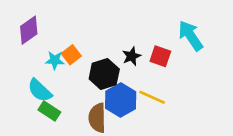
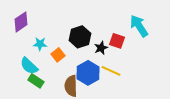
orange square: (71, 55) -> (58, 55), moved
black star: (132, 56) -> (101, 48), moved
black hexagon: (104, 74) -> (80, 37), moved

